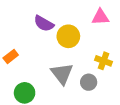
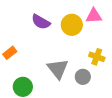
yellow circle: (68, 36) -> (72, 25), moved

